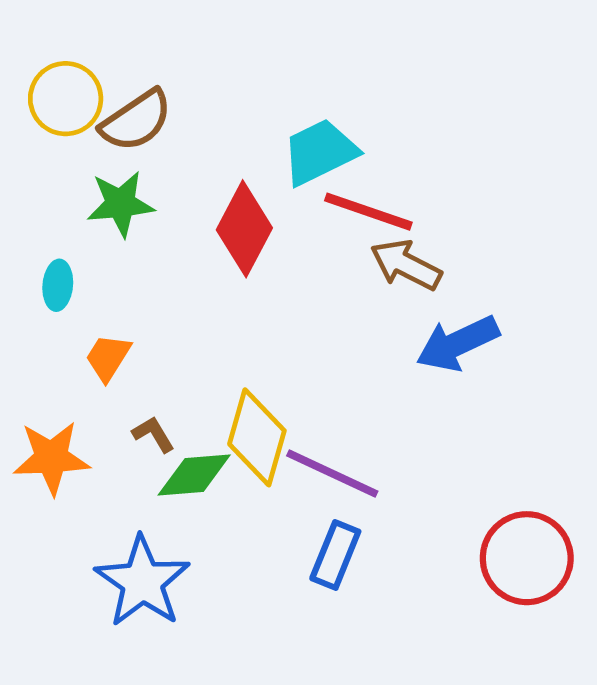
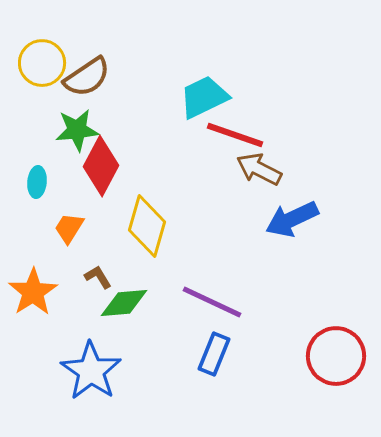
red diamond: (244, 229) -> (101, 166), moved
yellow diamond: (257, 437) -> (147, 226), moved
orange star: (51, 458) -> (33, 292), turned -30

